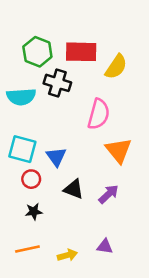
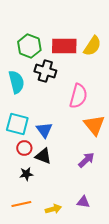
yellow semicircle: (116, 67) -> (92, 46), moved
cyan semicircle: (21, 97) -> (16, 82), turned -100
black triangle: (74, 189) -> (43, 156), moved

